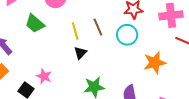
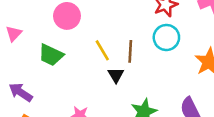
brown line: (98, 27) -> (130, 51), moved, turned 42

